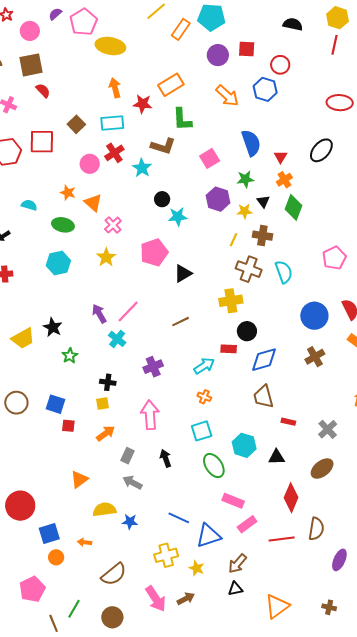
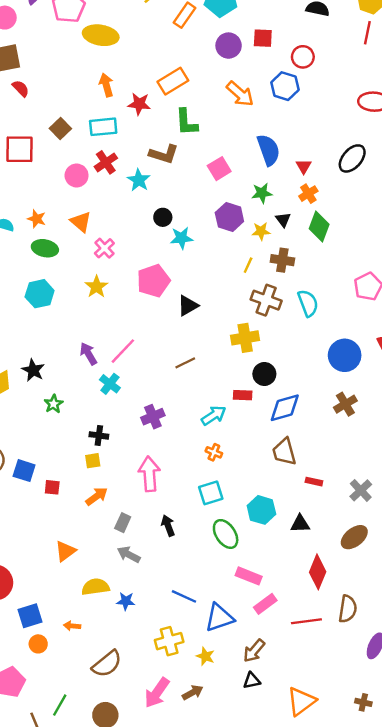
orange star: (68, 193) -> (37, 219), moved
blue square: (56, 404) -> (24, 471), moved
pink arrow: (156, 599) -> (157, 693), turned 68

